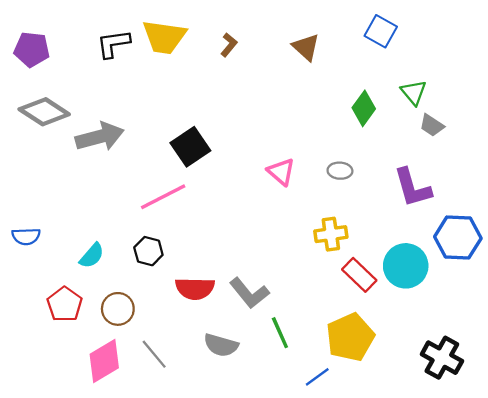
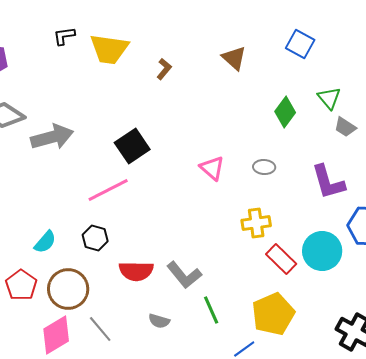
black L-shape: (113, 44) -> (64, 36), moved, size x0.7
brown L-shape: (229, 45) -> (164, 69), moved
brown circle: (118, 309) -> (68, 289), size x1.4
gray semicircle: (221, 345) -> (159, 321), size x0.7

